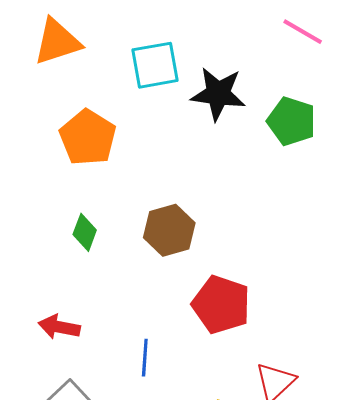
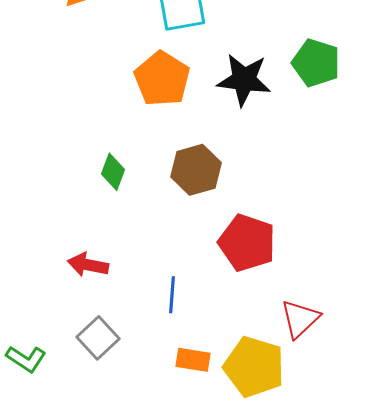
black star: (218, 94) -> (244, 80), moved
orange pentagon: (88, 138) -> (162, 79), moved

